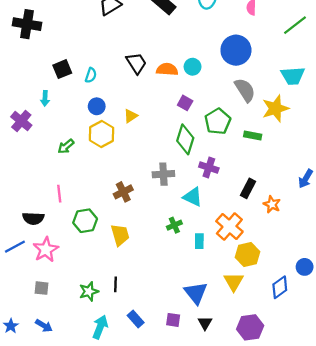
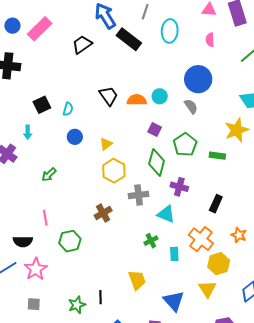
gray semicircle: (245, 90) -> (191, 106), moved, size x0.7
yellow hexagon: (102, 134) -> (114, 171), moved
orange star: (272, 204) -> (239, 235), moved
yellow trapezoid: (120, 235) -> (137, 280), moved

